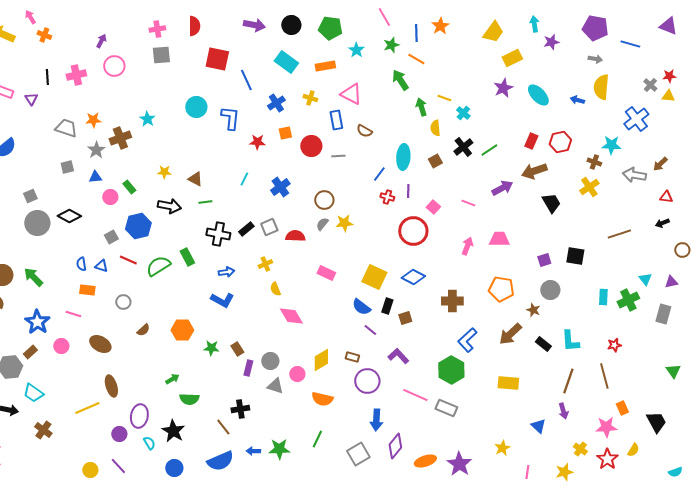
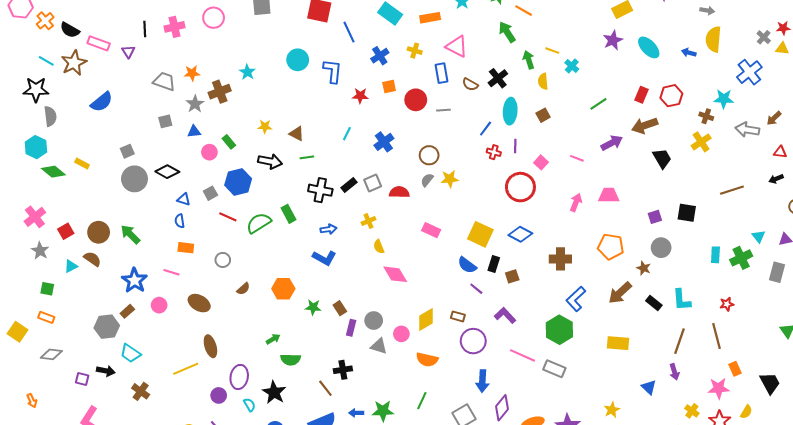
black cross: (463, 147) -> (498, 78), moved
blue triangle: (101, 266) -> (184, 199), moved

